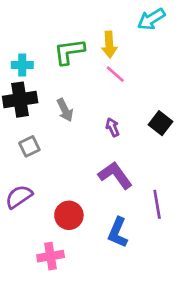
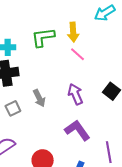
gray arrow: (65, 110) -> (39, 98), moved
purple arrow: (112, 127) -> (75, 94), size x1.5

